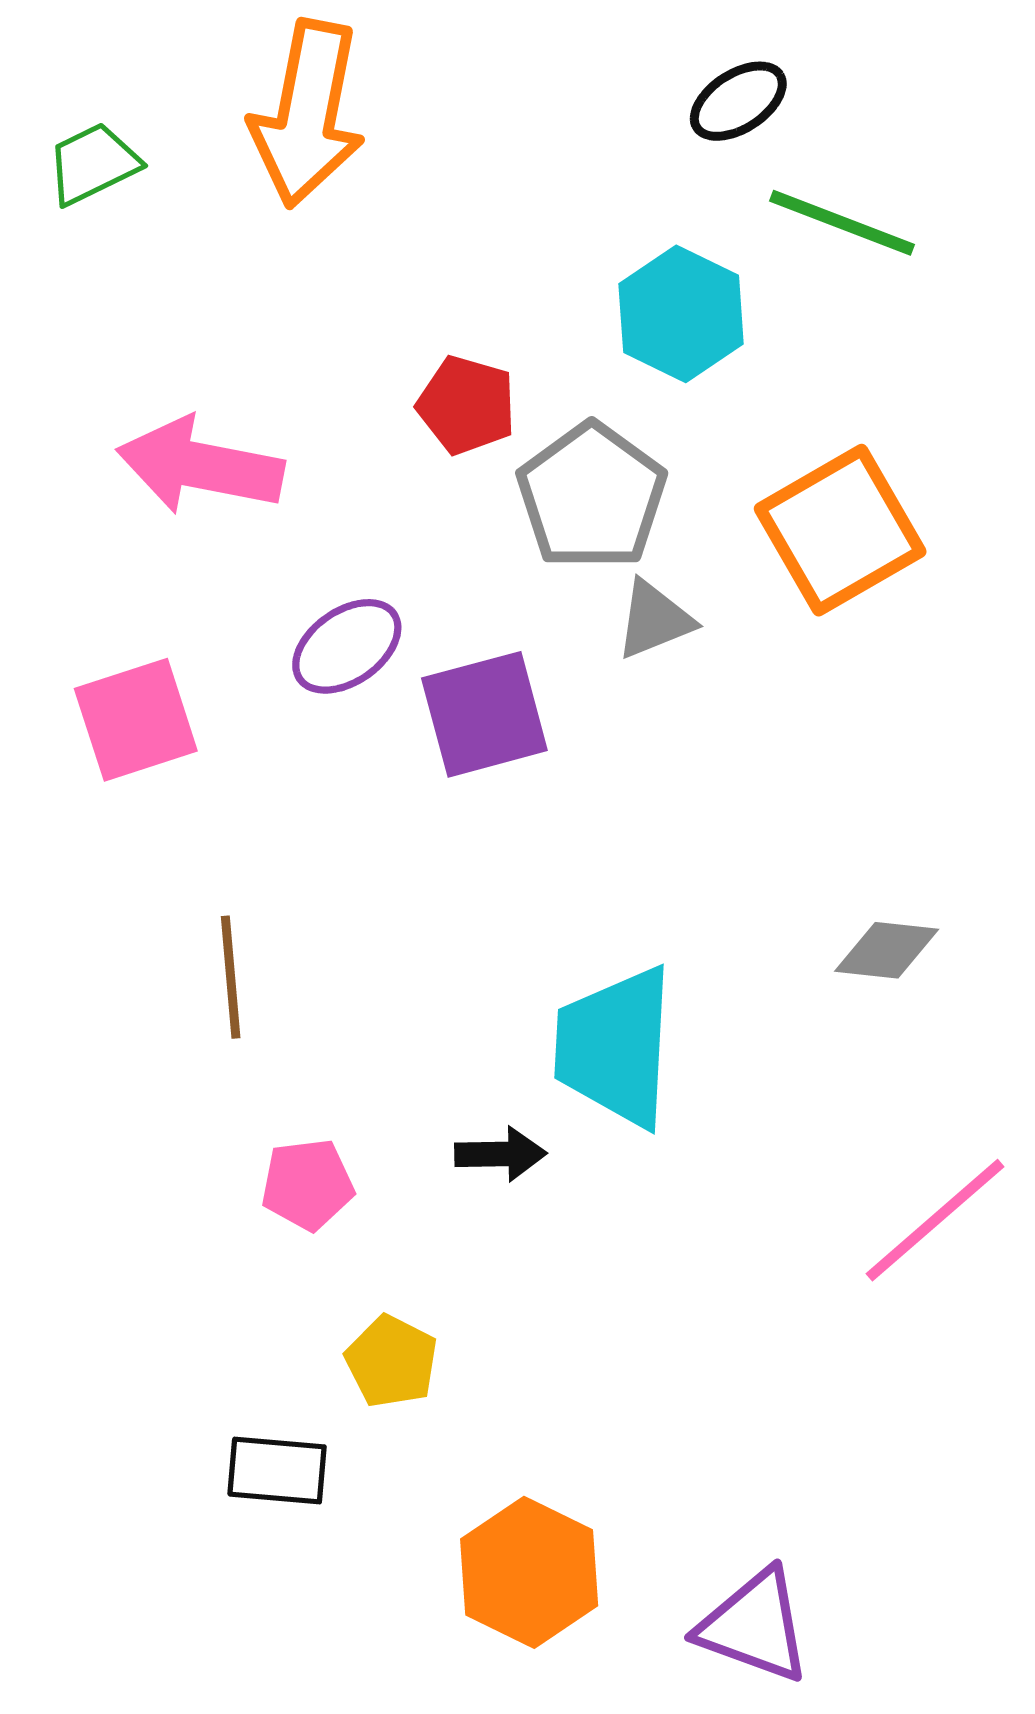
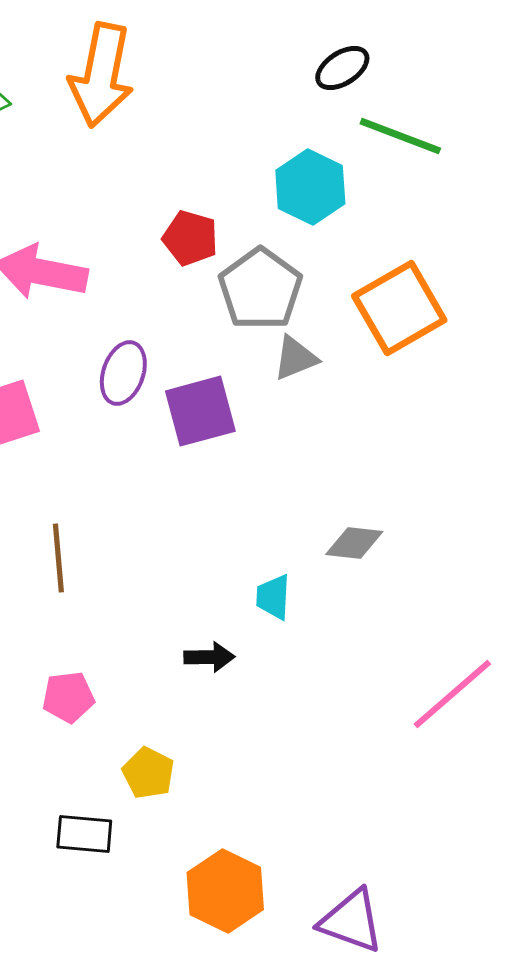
purple ellipse: (347, 646) -> (123, 373), turned -36
gray diamond: (887, 950) -> (354, 543), moved
cyan trapezoid: (615, 1047) -> (273, 597), size x0.5
pink pentagon: (307, 1184) -> (68, 697), moved

